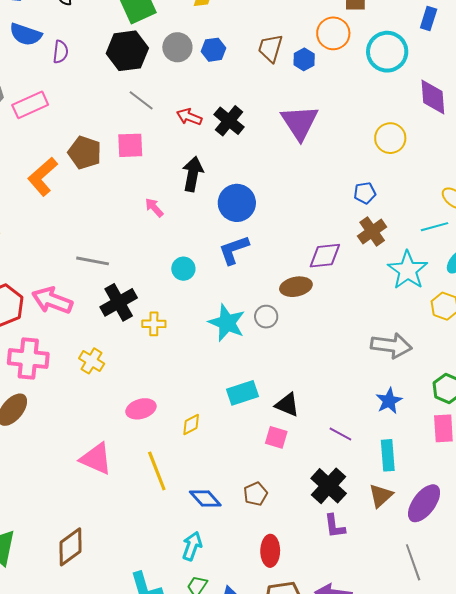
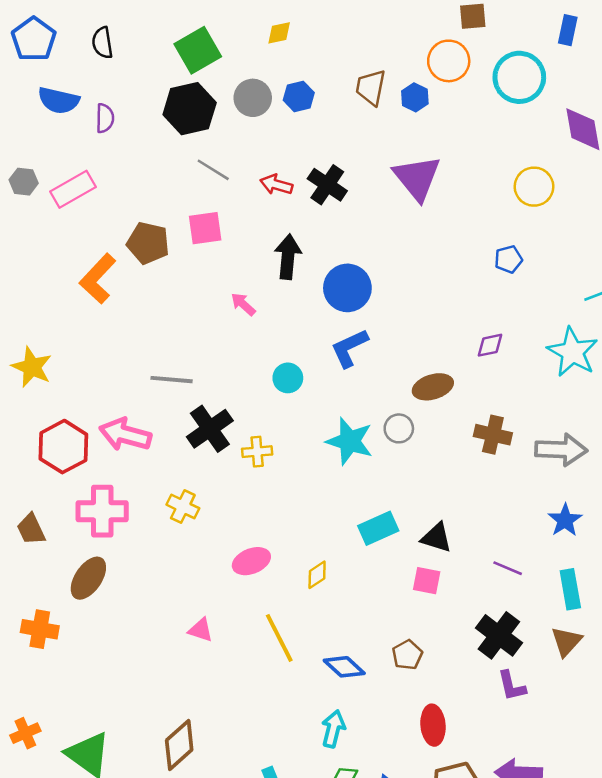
brown cross: (372, 231) -> (493, 435), moved, turned -36
purple diamond: (325, 256) -> (490, 345), moved, size x0.7
pink triangle: (96, 459) -> (201, 630), size x0.6

